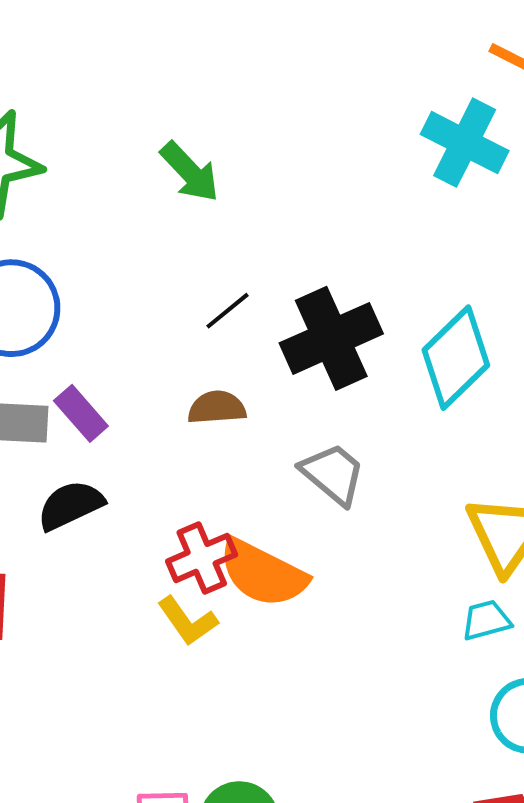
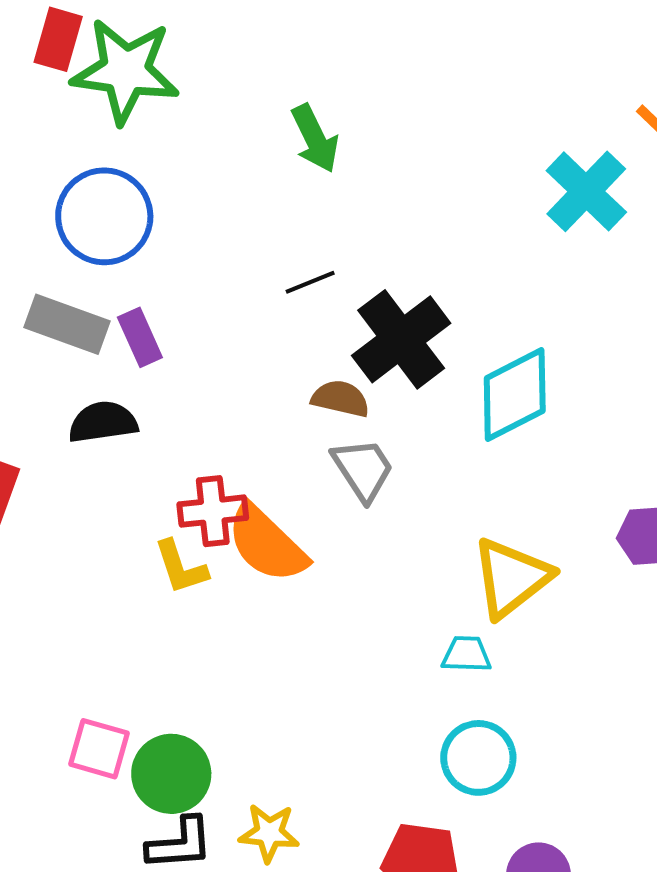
black cross: (331, 338) -> (401, 339), turned -30
brown semicircle: (217, 408) -> (340, 399), moved

